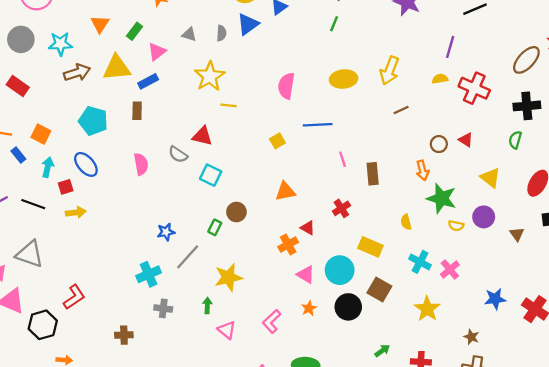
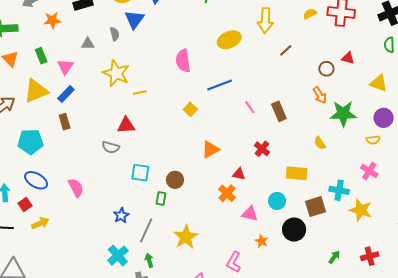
green rectangle: (134, 31) -> (41, 56), turned -42
pink semicircle: (141, 164) -> (76, 188), moved
cyan square: (211, 175) -> (140, 173), moved
yellow semicircle: (456, 226) -> (373, 140), moved
cyan cross: (420, 262) -> (339, 190), moved
cyan circle: (340, 270) -> (277, 201), size x0.7
brown square: (379, 289) -> (315, 207), turned -30
green arrow: (207, 305) -> (149, 260), moved

